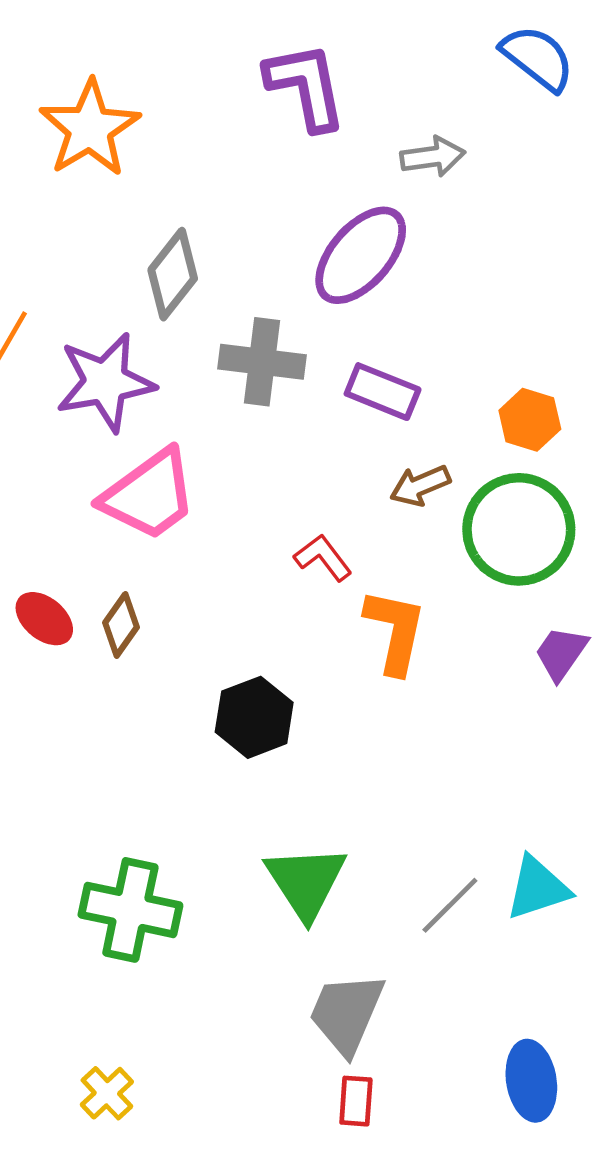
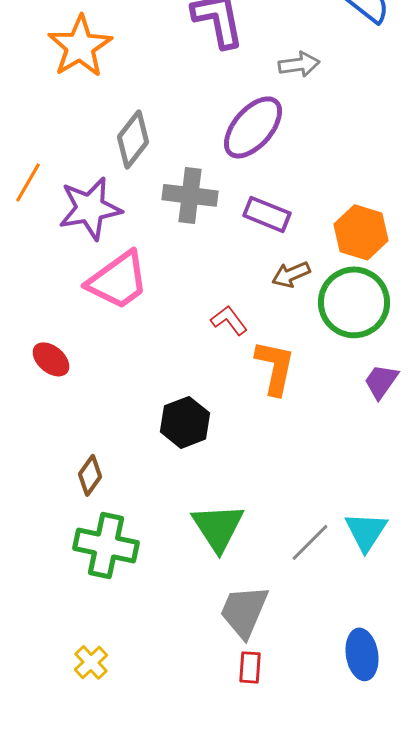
orange hexagon: (530, 420) -> (361, 232), size x1.4
brown diamond: (121, 625) -> (90, 475), moved
cyan triangle: (538, 888) -> (366, 531), turned -39

